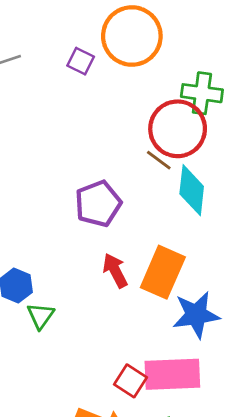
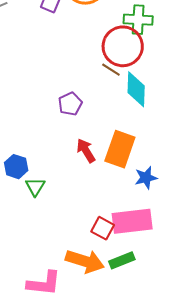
purple pentagon: (98, 204) -> (70, 104), size x0.7
blue star: (196, 315) -> (146, 178), size x0.7

